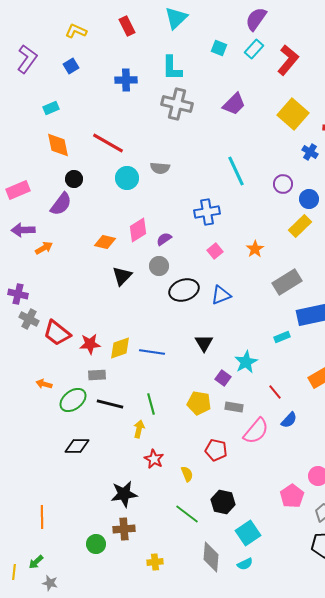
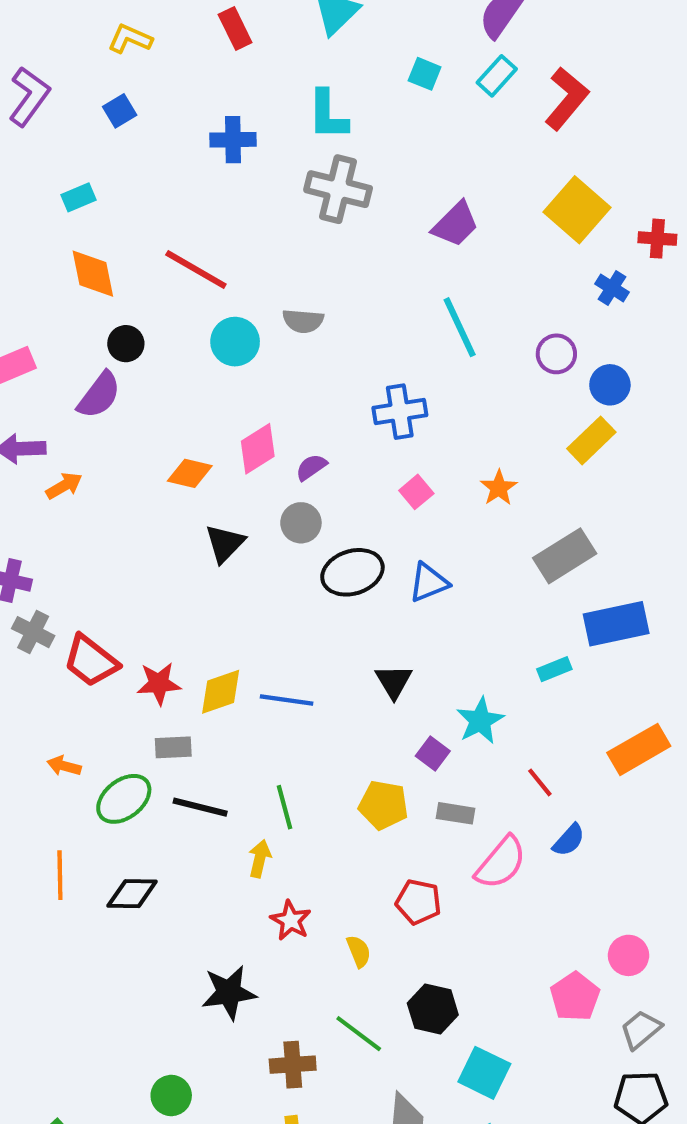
purple trapezoid: (234, 104) -> (455, 224), moved
orange line: (42, 517) -> (60, 875), moved
brown cross: (124, 529) -> (293, 1065), moved
cyan square: (248, 533) -> (484, 1073), turned -30

